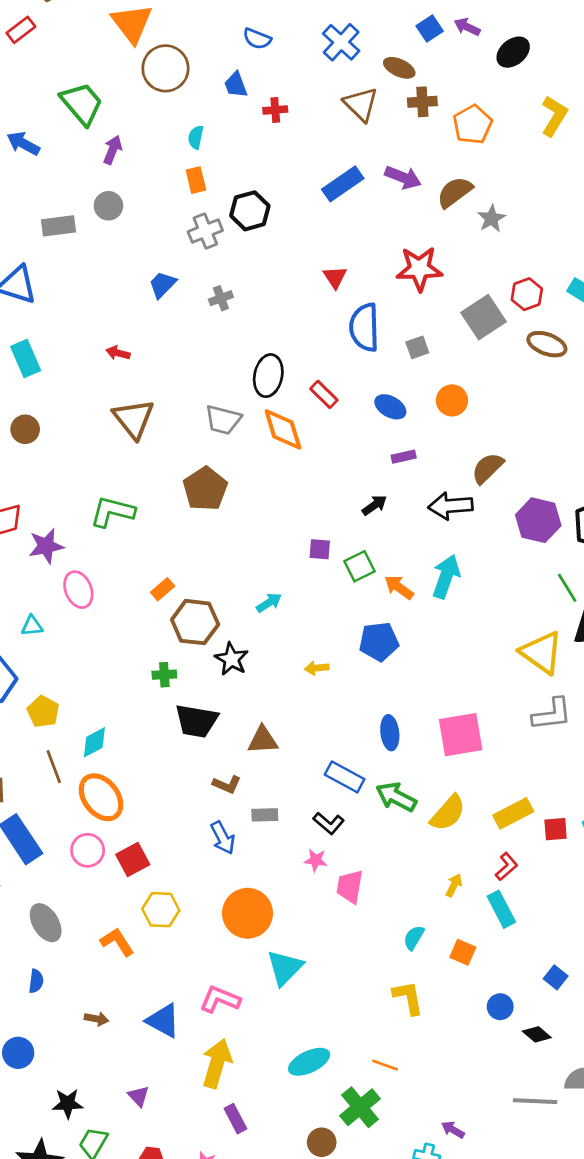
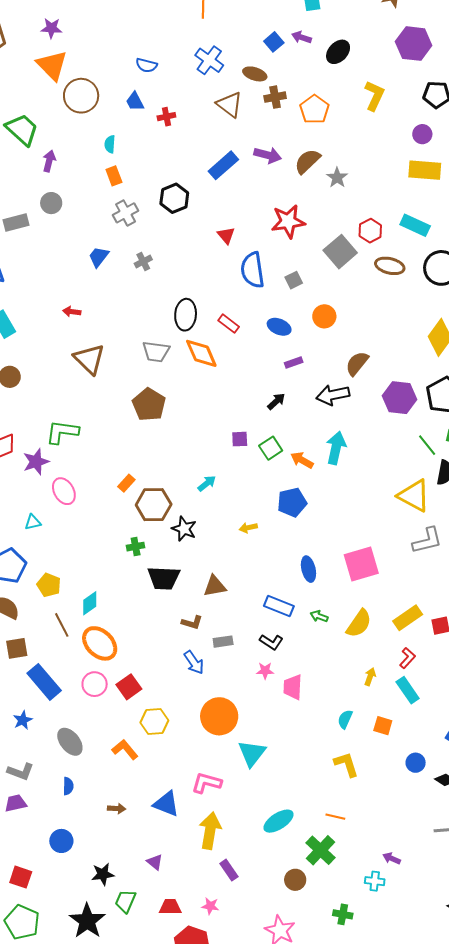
black hexagon: (250, 211) -> (174, 198), moved
green L-shape: (112, 512) -> (62, 432), moved
green arrow: (396, 797) -> (319, 616), size x0.6

